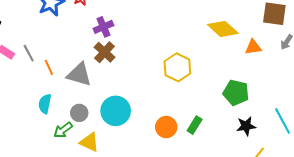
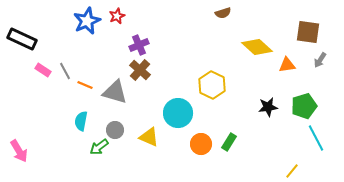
orange line: (49, 67) -> (85, 85), turned -42
green pentagon: (236, 93) -> (304, 106), moved, turned -30
cyan circle: (116, 111) -> (178, 113), moved
black star: (246, 126) -> (268, 107), moved
yellow triangle: (89, 142) -> (149, 137), moved

